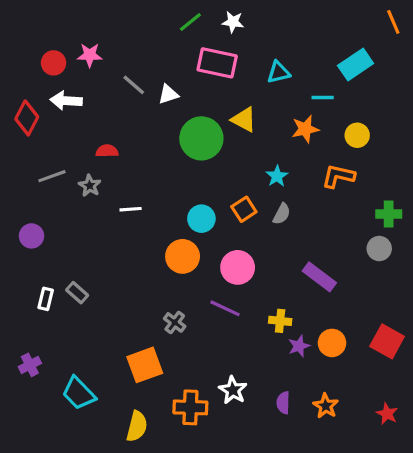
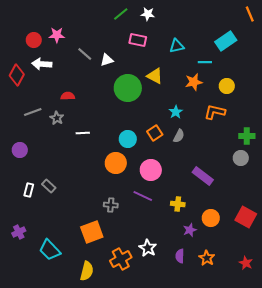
pink rectangle: (217, 63) -> (138, 40), size x0.7
gray cross: (175, 322) -> (111, 205), turned -32
purple star: (299, 346) -> (190, 230), moved
orange cross: (190, 407) -> (121, 259), turned -30

